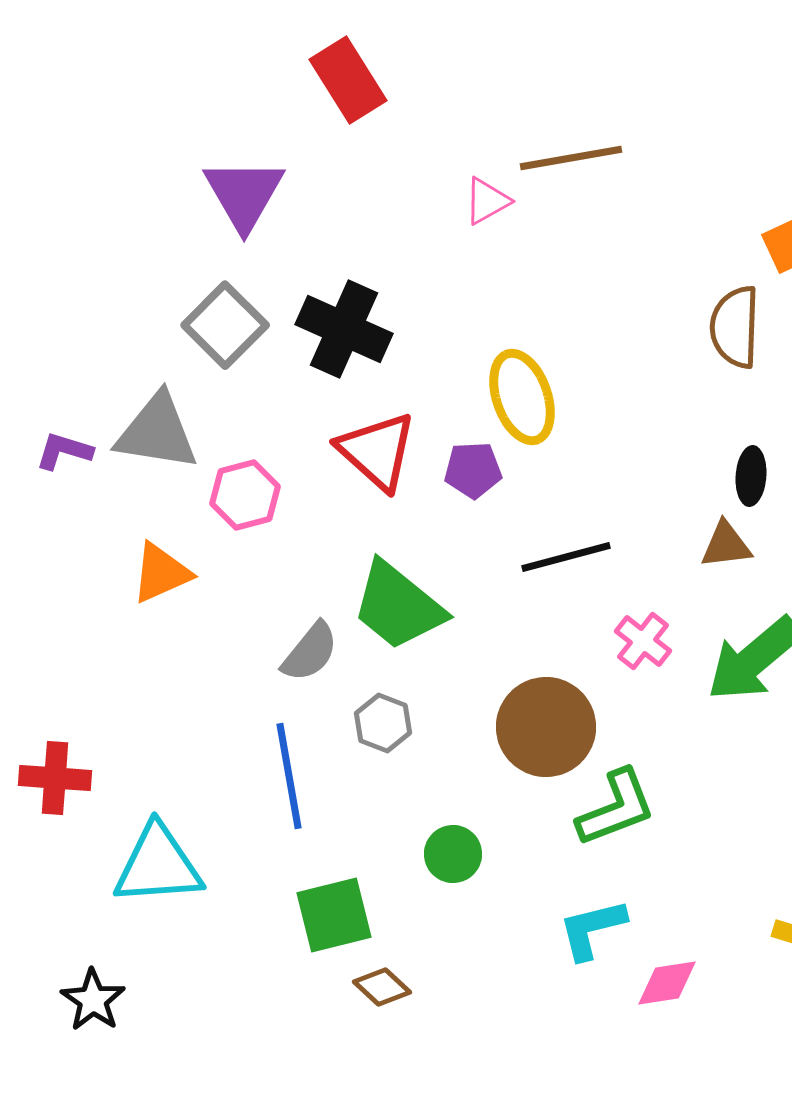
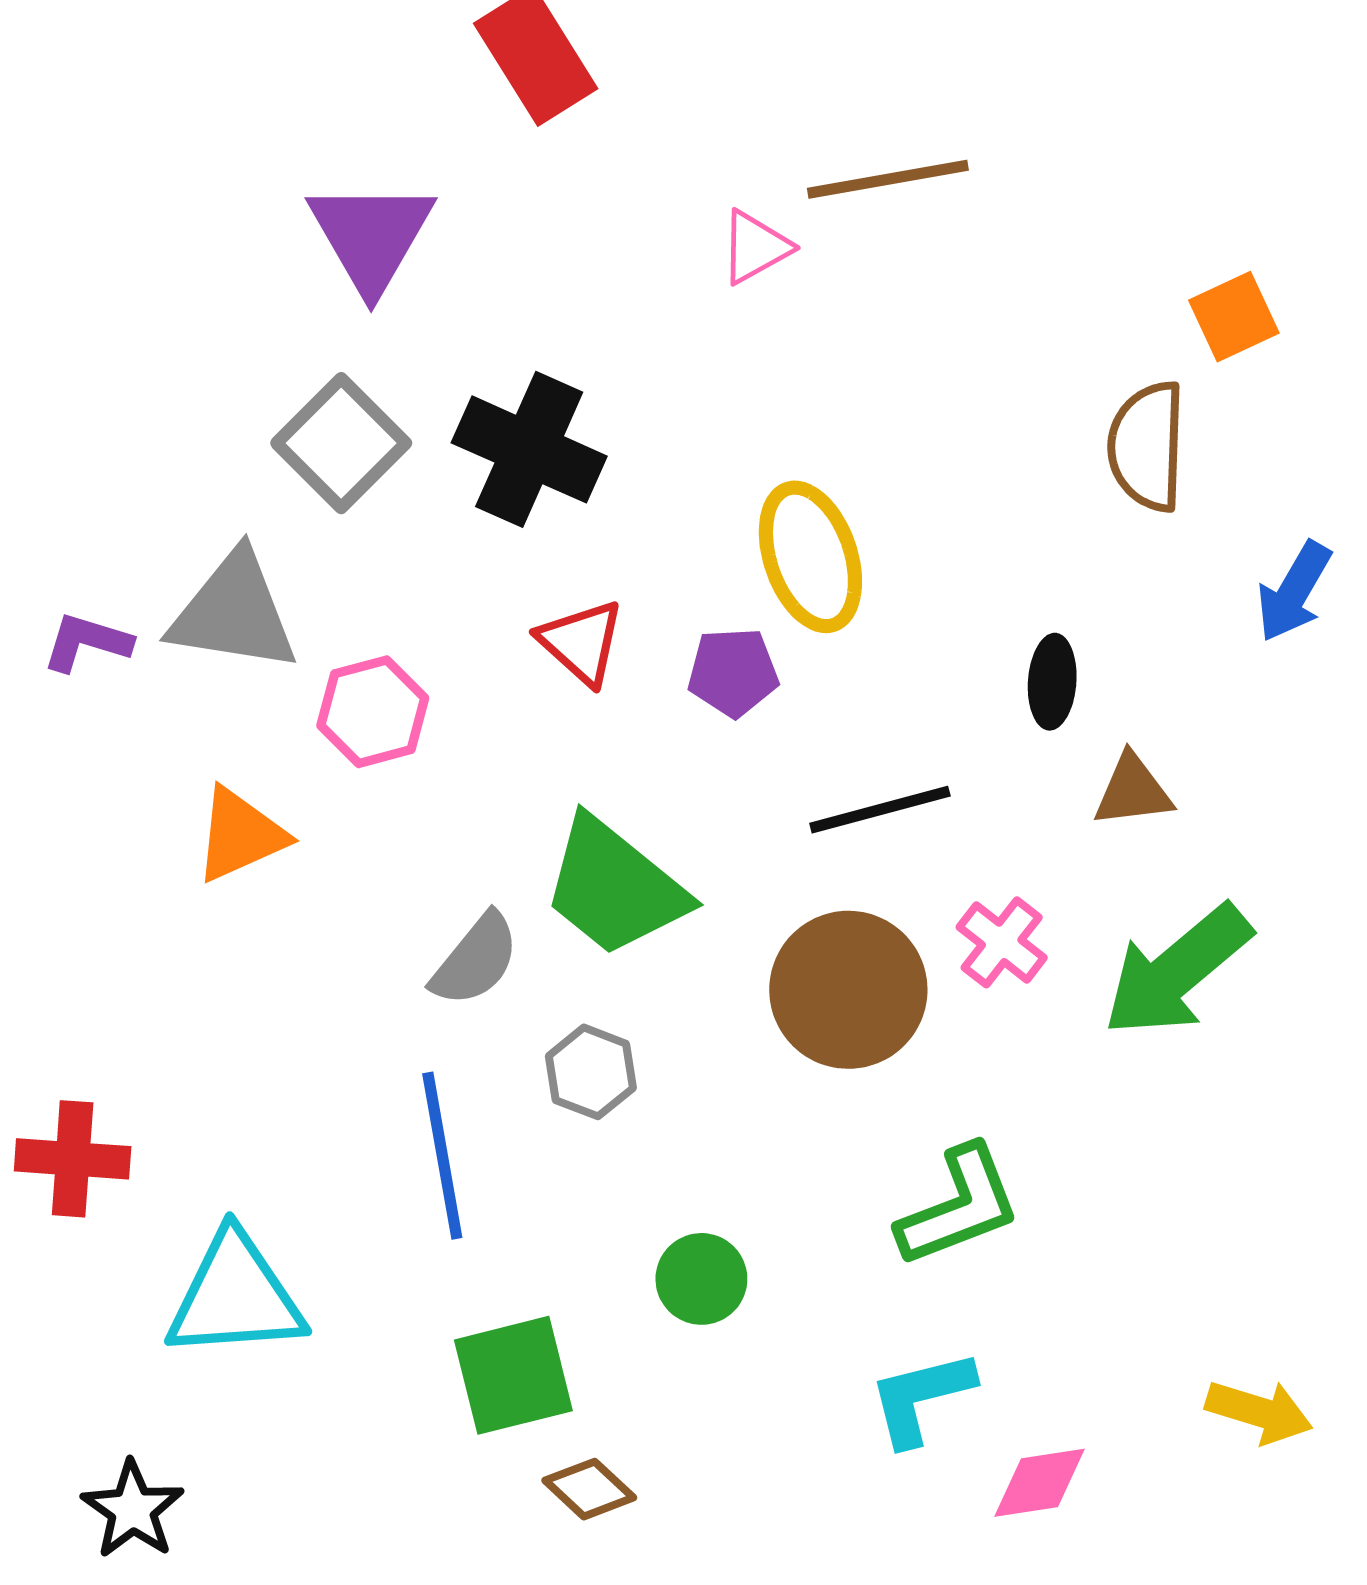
red triangle: (377, 451) -> (581, 642), size x0.7
black ellipse: (751, 476) -> (1052, 682), moved
brown circle: (546, 727) -> (848, 990), moved

